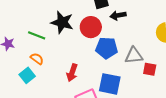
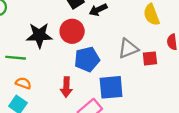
blue pentagon: (107, 48) -> (87, 59), moved

